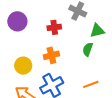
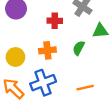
green semicircle: (88, 49) -> (79, 48), moved

